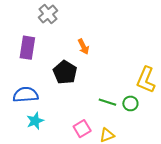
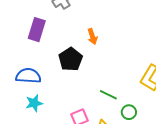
green circle: (130, 103) -> (129, 112), moved

